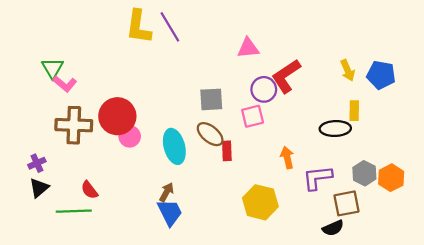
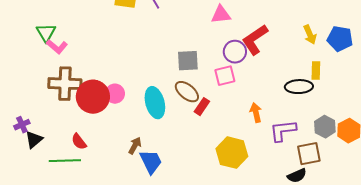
red circle: (117, 116) -> (93, 97), moved
red rectangle: (227, 151) -> (202, 107), turned 36
purple cross: (37, 163) -> (22, 125), moved
brown arrow: (167, 192) -> (135, 146), moved

